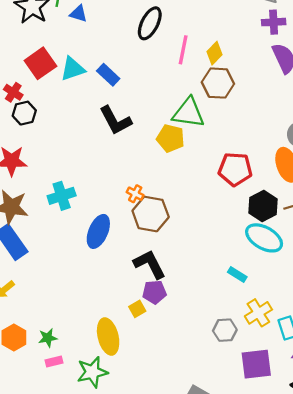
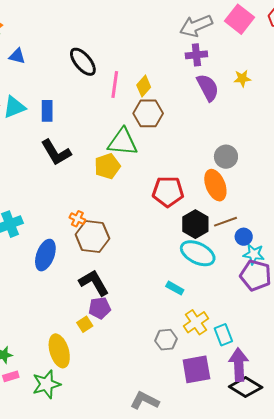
black ellipse: (150, 23) -> (83, 62), turned -64
blue rectangle: (108, 75) -> (47, 111), turned 50
yellow pentagon: (171, 138) -> (107, 166), turned -30

